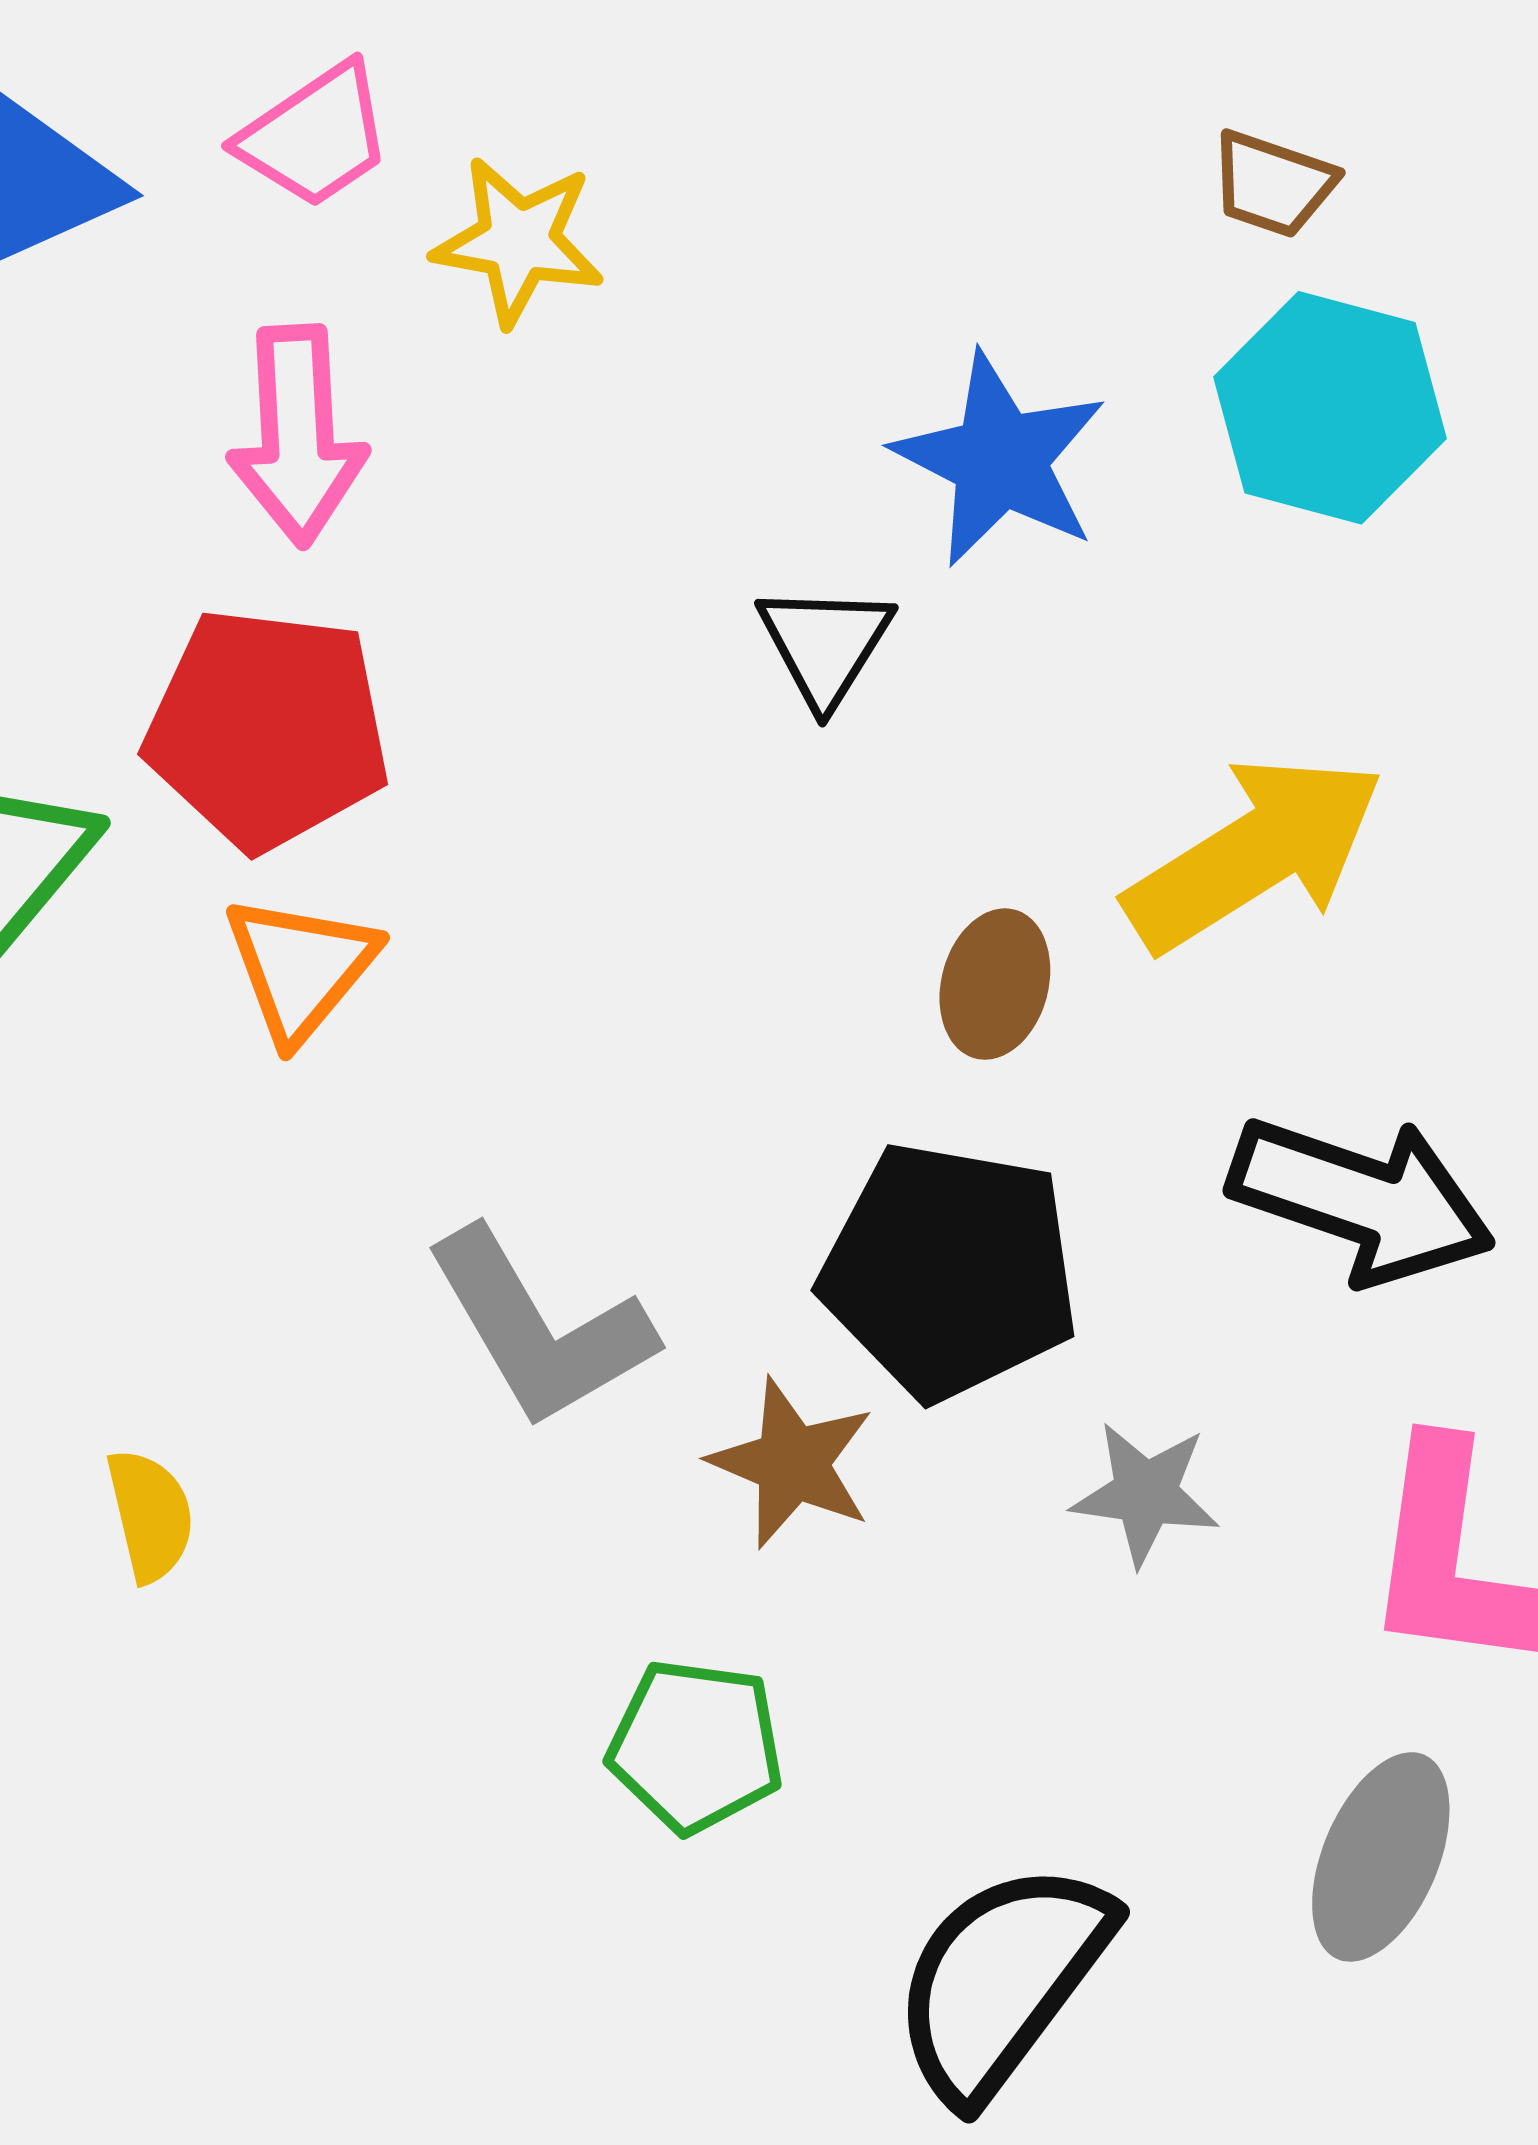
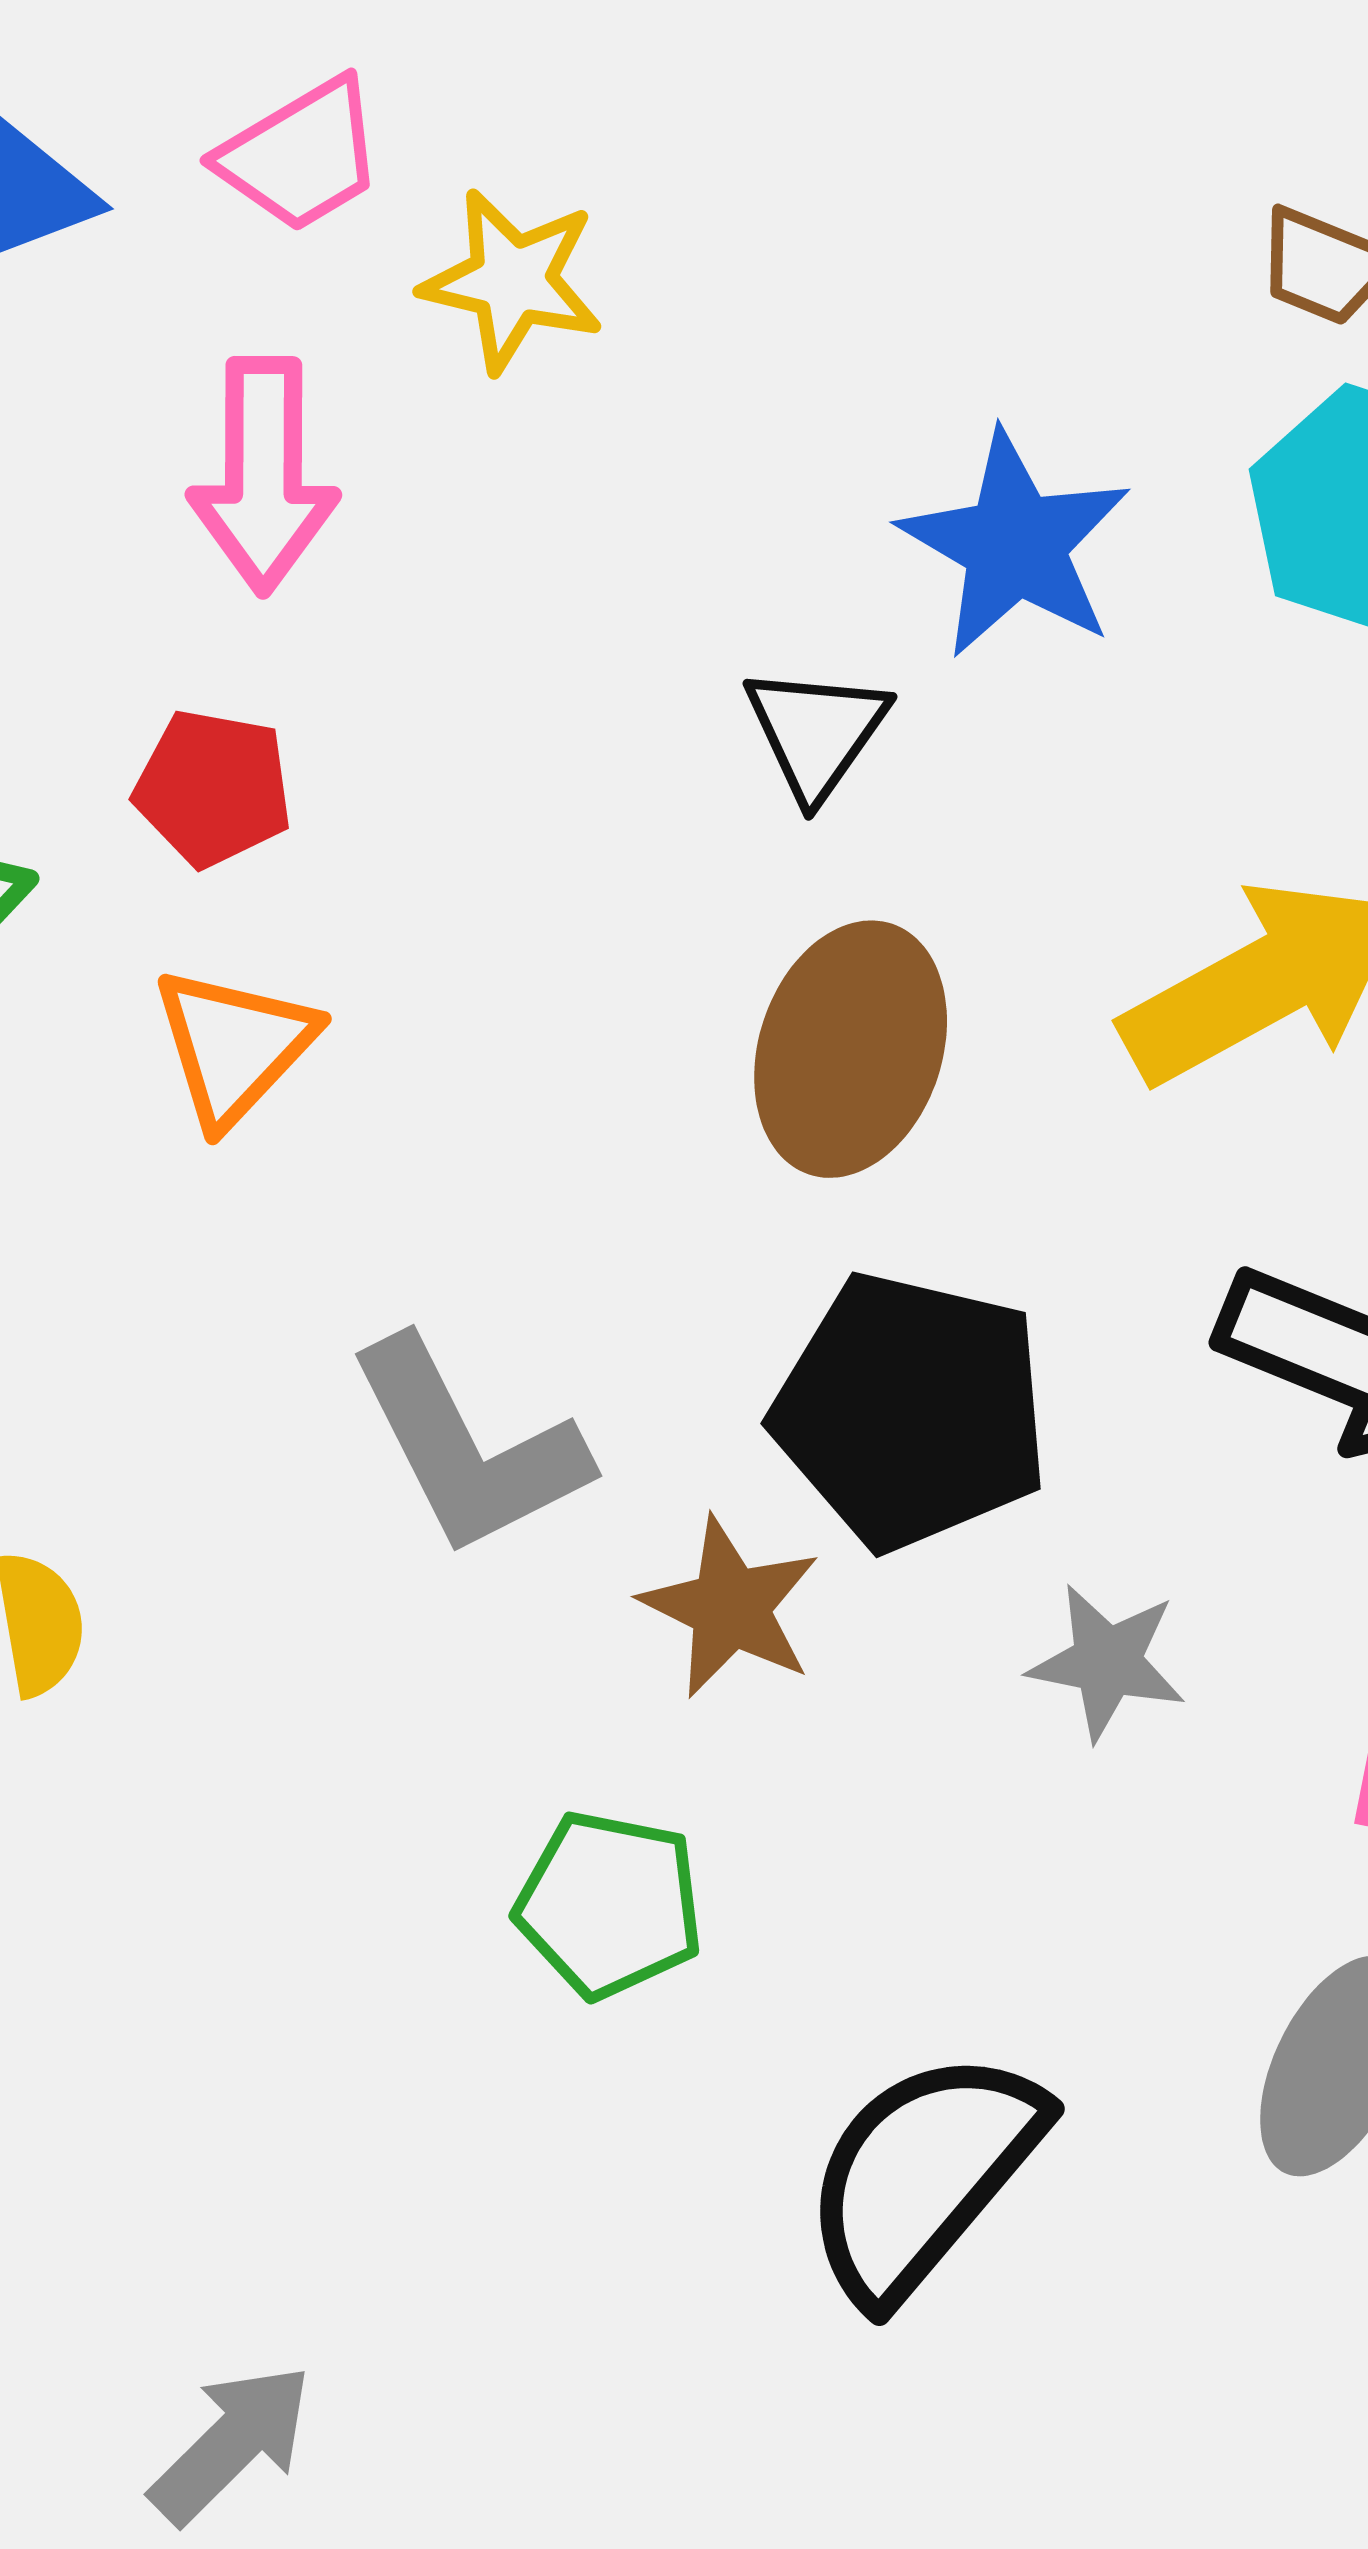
red pentagon: (267, 729) -> (213, 788), size x0.6
brown ellipse: (995, 984) -> (851, 1049), moved, size x1.6

